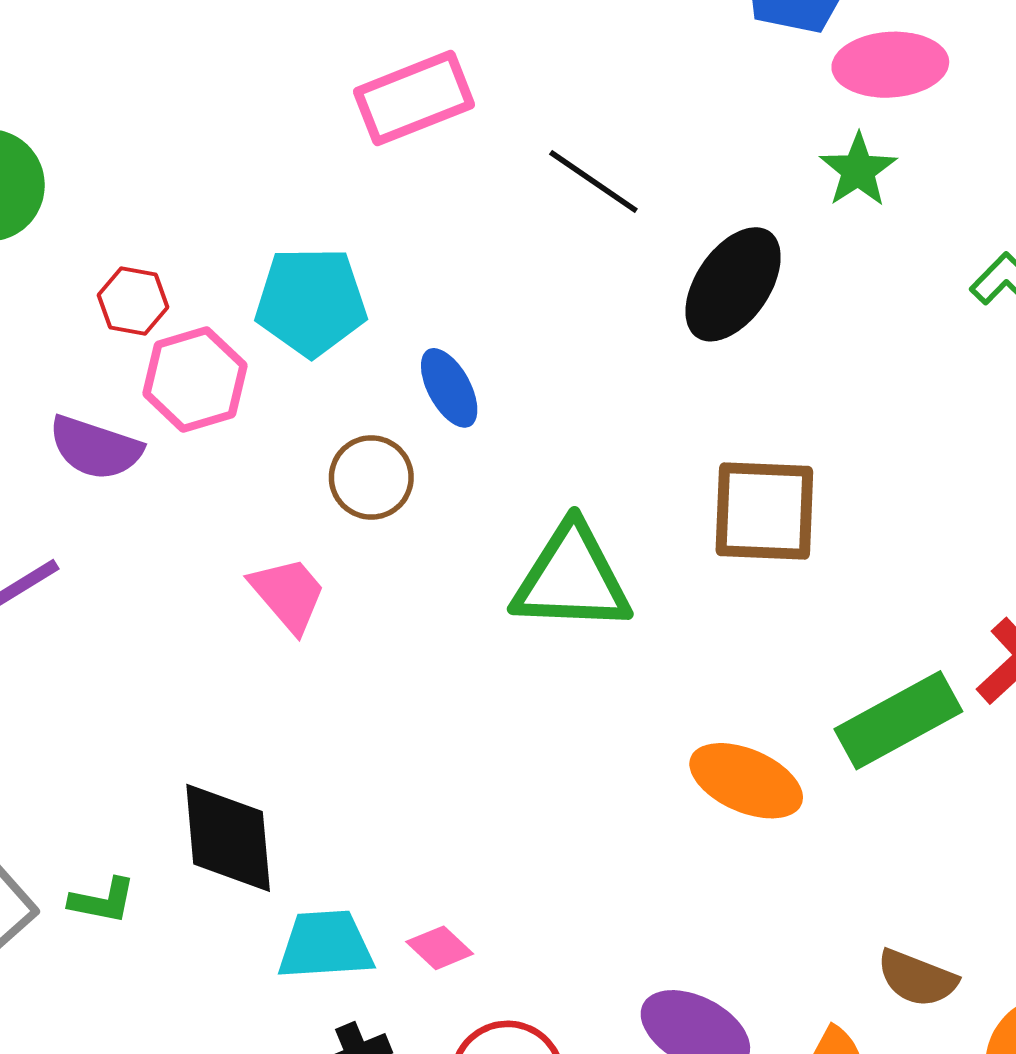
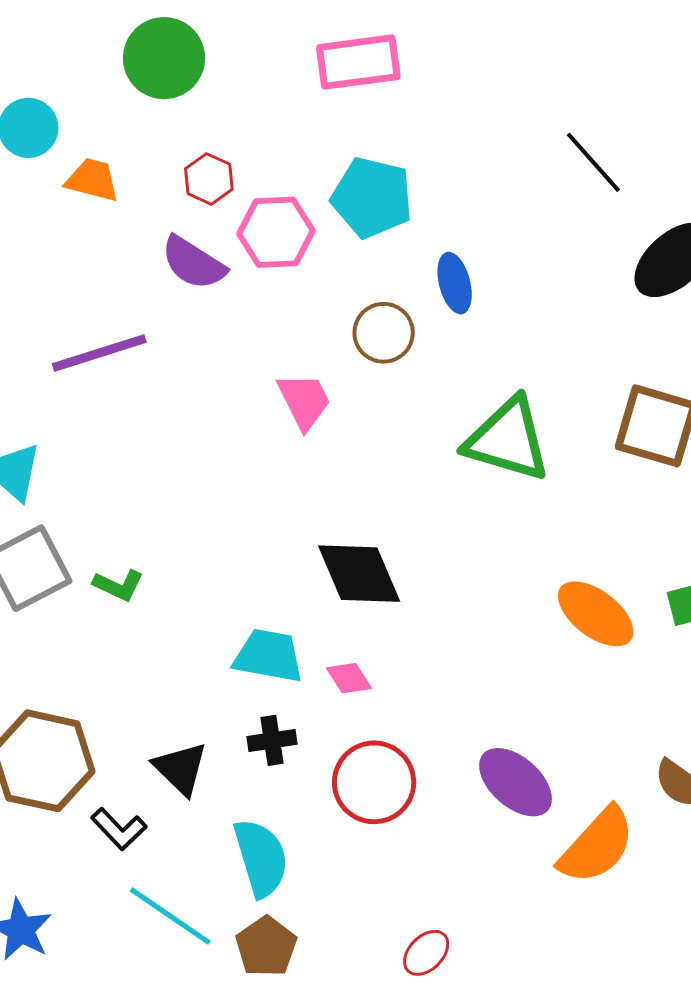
pink rectangle: (414, 98) -> (358, 62), moved
red hexagon: (133, 301) -> (209, 179), moved
black diamond: (228, 838) -> (359, 574), moved, turned -32

